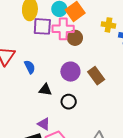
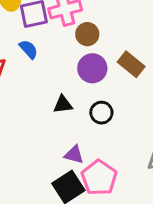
brown circle: (75, 38) -> (87, 34), moved
blue semicircle: (30, 67) -> (29, 49), moved

